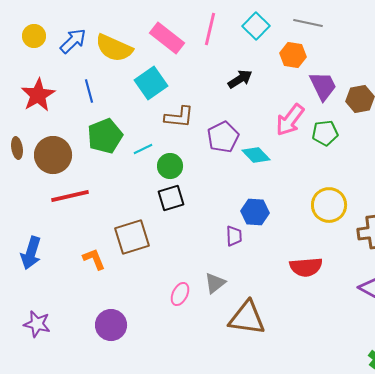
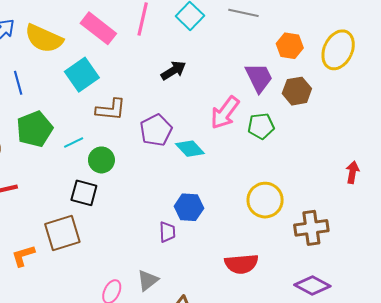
orange hexagon: (293, 55) -> (290, 46), moved
black square: (171, 198) -> (84, 193), moved, turned 32
orange L-shape: (94, 259) -> (23, 256), turned -85

